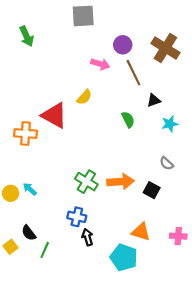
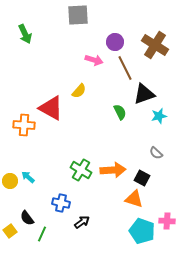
black triangle: (154, 100) -> (144, 94), size x1.6
blue cross: (77, 217) -> (61, 203), moved
orange triangle: (141, 232) -> (134, 199), moved
black arrow: (87, 237) -> (82, 222), turned 70
cyan pentagon: (124, 257) -> (142, 231), moved

